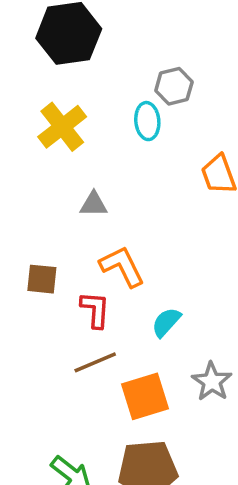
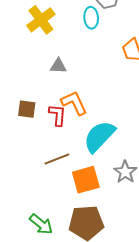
red L-shape: (95, 310) -> (57, 115), moved
cyan semicircle: (166, 322) -> (99, 136), size x1.8

